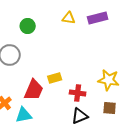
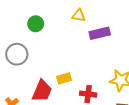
purple rectangle: (98, 18) -> (100, 33), moved

